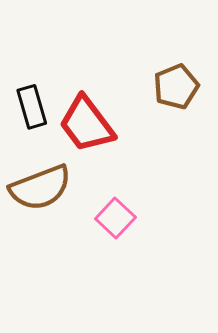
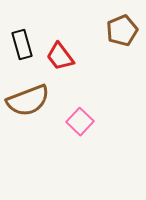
red trapezoid: (87, 124) -> (60, 57), size x0.7

